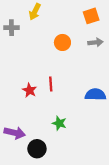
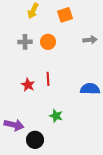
orange square: (91, 16) -> (65, 15), moved
gray cross: (11, 28) -> (25, 42), moved
orange circle: (62, 42) -> (48, 42), moved

